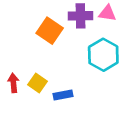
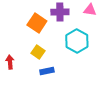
pink triangle: (107, 13) -> (90, 10), moved
yellow square: (38, 83) -> (38, 52), moved

